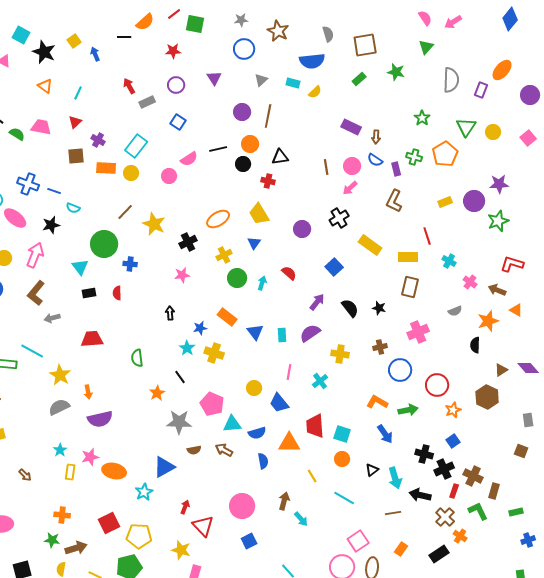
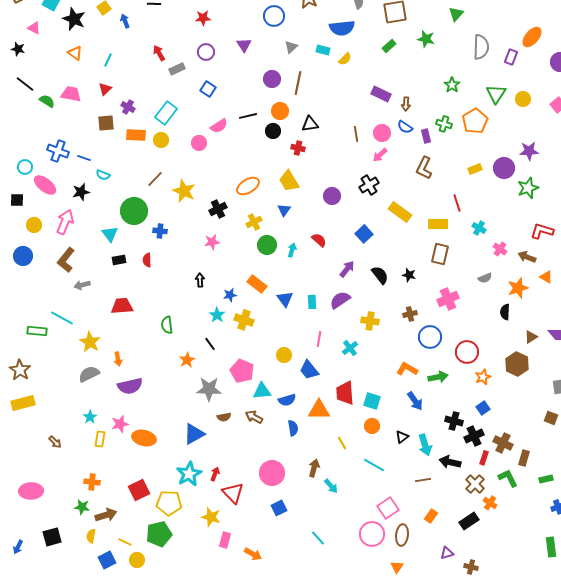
cyan star: (144, 492) -> (189, 474), moved, size x1.4

